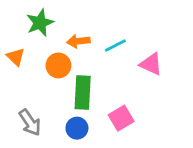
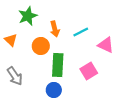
orange arrow: (78, 41) -> (55, 29), turned -98
pink square: (121, 118) -> (89, 71), moved
gray arrow: (30, 122) -> (15, 76), moved

